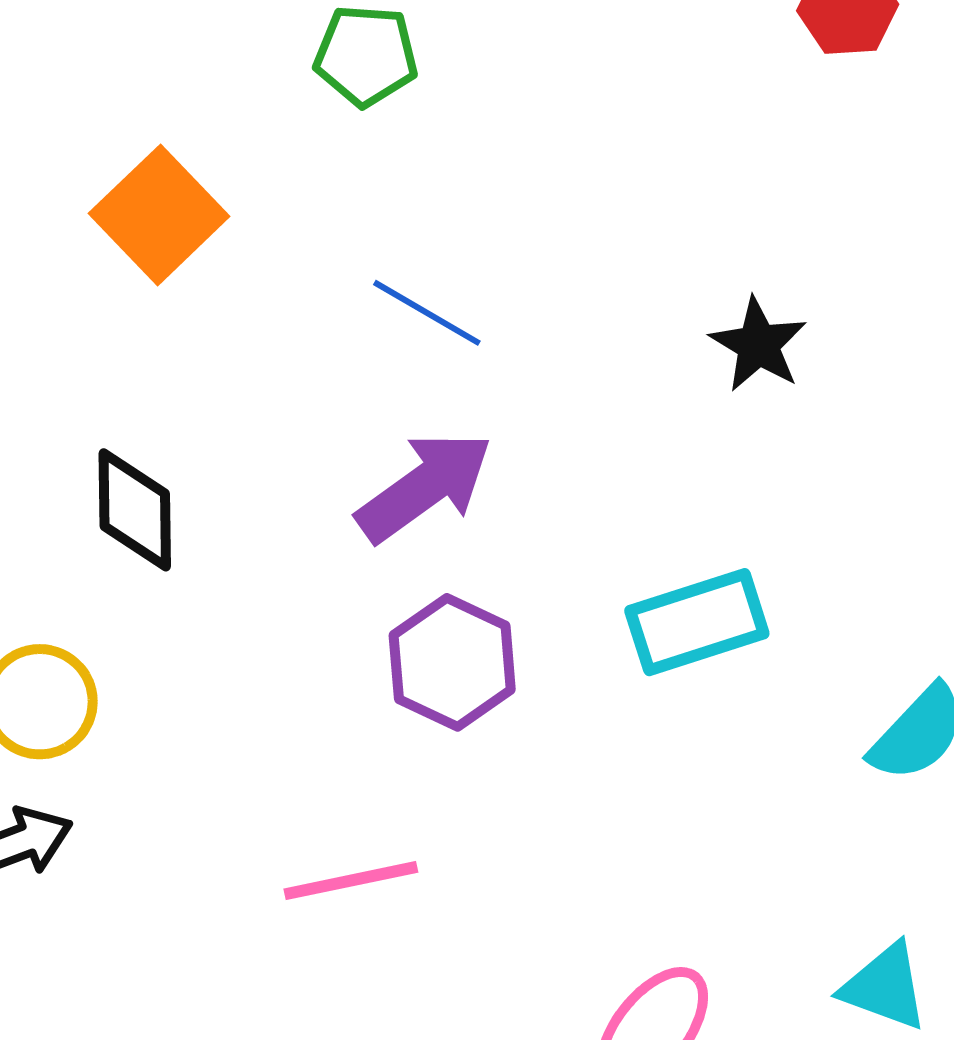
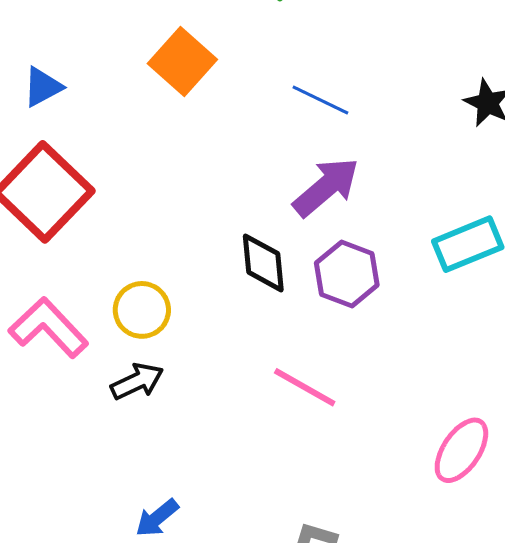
black diamond: (135, 510) -> (263, 263), moved
pink line: (351, 881) -> (305, 387), turned 46

